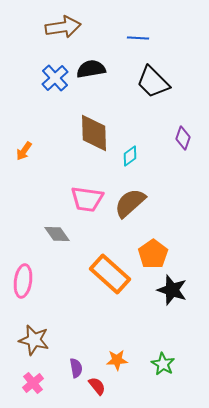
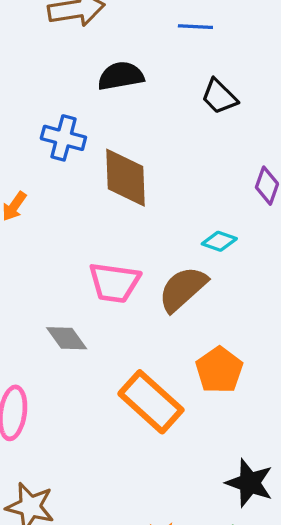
blue cross: (55, 78) -> (63, 138), moved, turned -32
black trapezoid: (153, 82) -> (219, 97), size x0.7
cyan diamond: (130, 156) -> (219, 241), moved, turned 55
black star: (172, 290) -> (249, 483), moved

